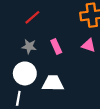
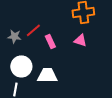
red line: (32, 17) -> (33, 30), moved
gray star: (29, 46) -> (14, 36), moved

